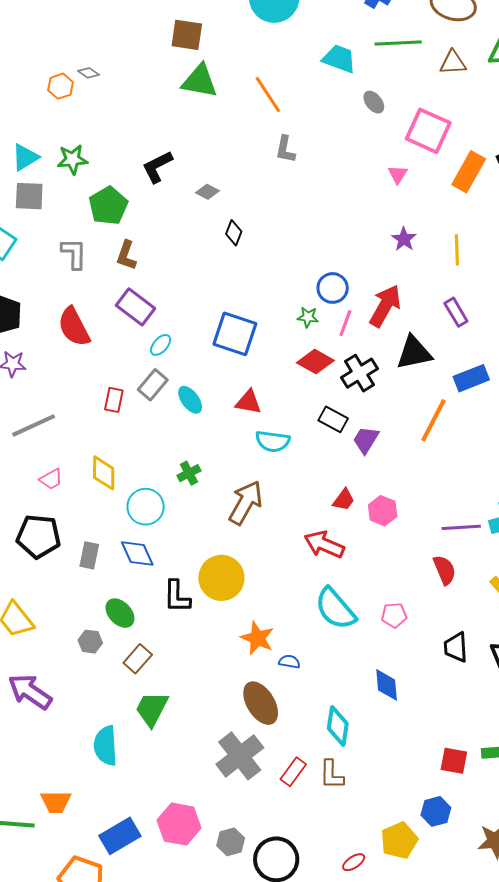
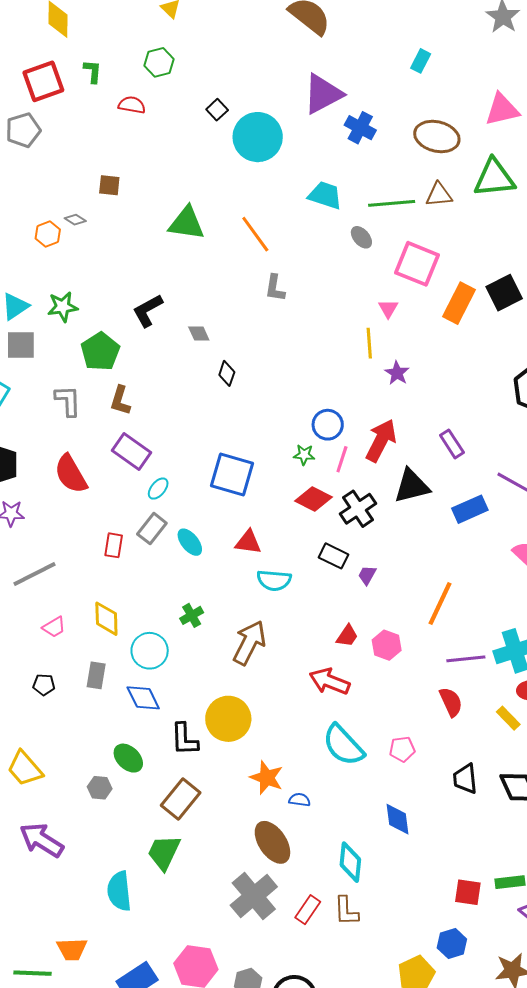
brown square: (187, 35) -> (109, 185), moved, size x0.7
green line: (398, 43) -> (392, 203), moved
gray diamond: (207, 192) -> (199, 334), turned 40
yellow line: (457, 250) -> (369, 343), moved
orange line: (434, 420) -> (440, 604), moved
purple trapezoid: (366, 440) -> (367, 575), size x0.7
black pentagon: (39, 536) -> (44, 685), size x0.5
gray rectangle: (89, 555) -> (96, 675), moved
brown rectangle: (138, 659) -> (181, 799), moved, size x1.4

